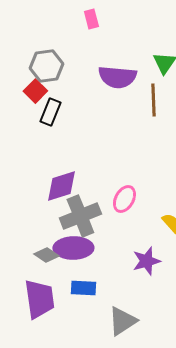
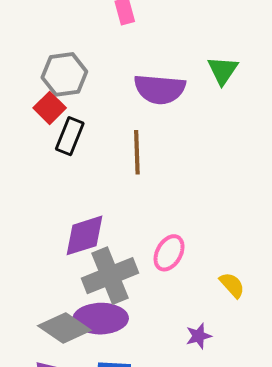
brown line: (153, 100) -> (137, 152), moved
gray diamond: (46, 255) -> (64, 328), size x1.5
purple star: (146, 261) -> (199, 336), size x0.7

